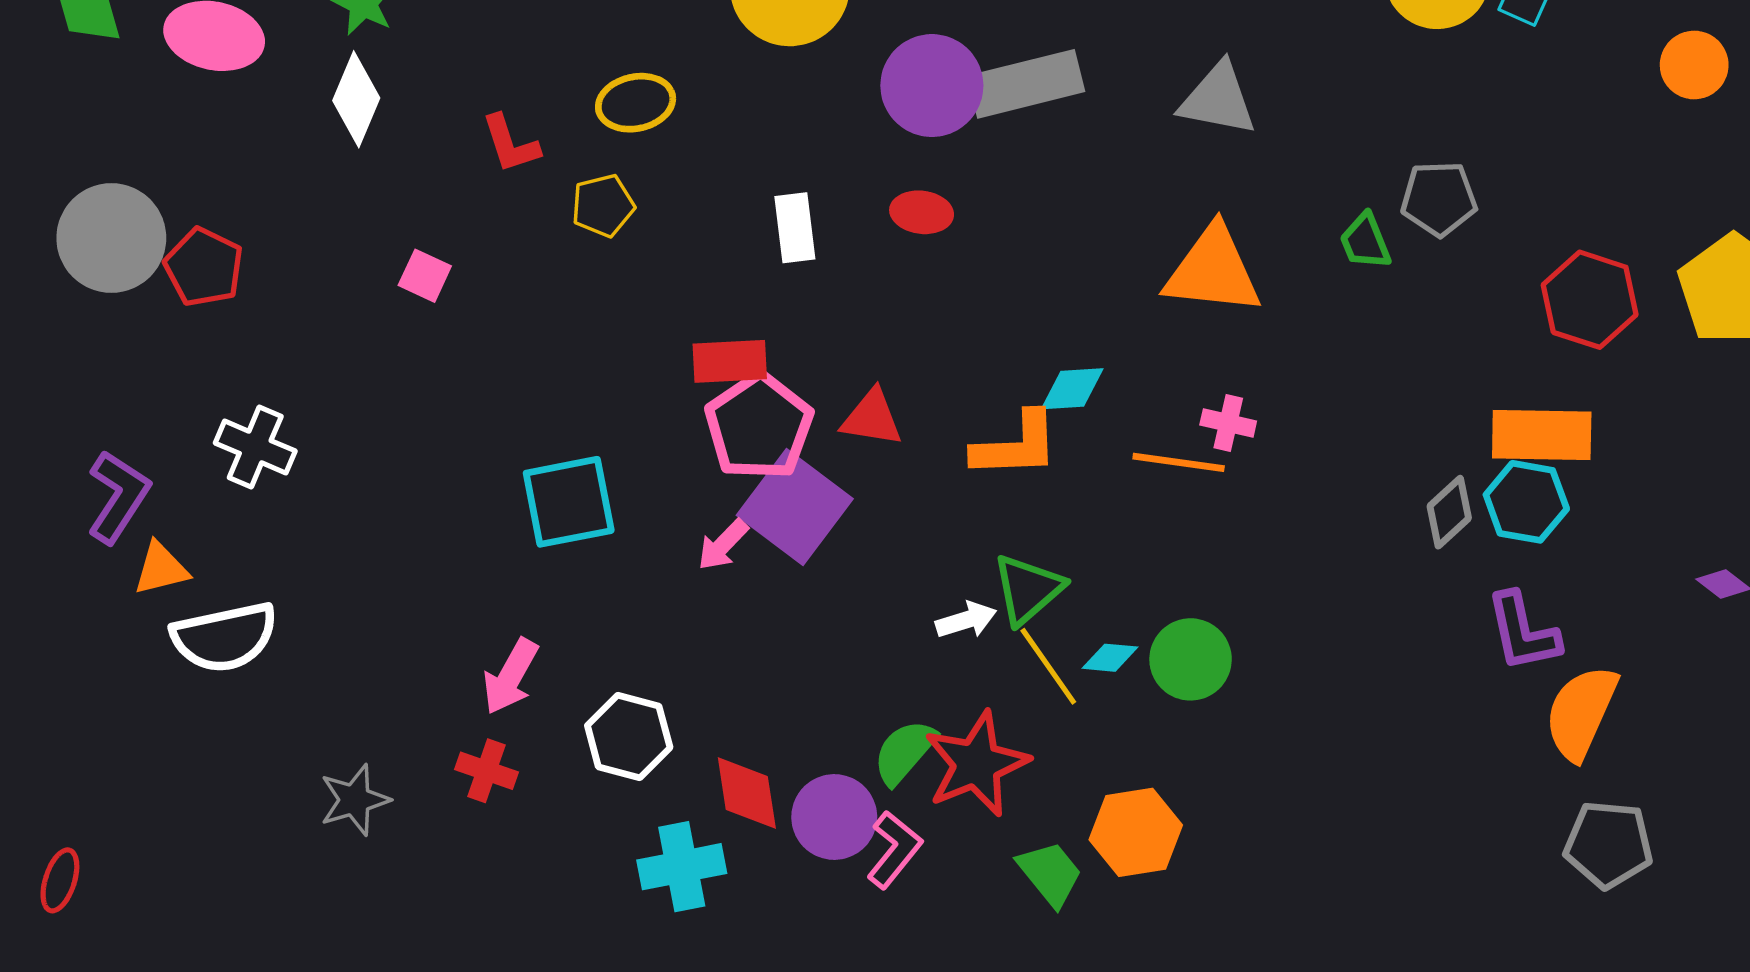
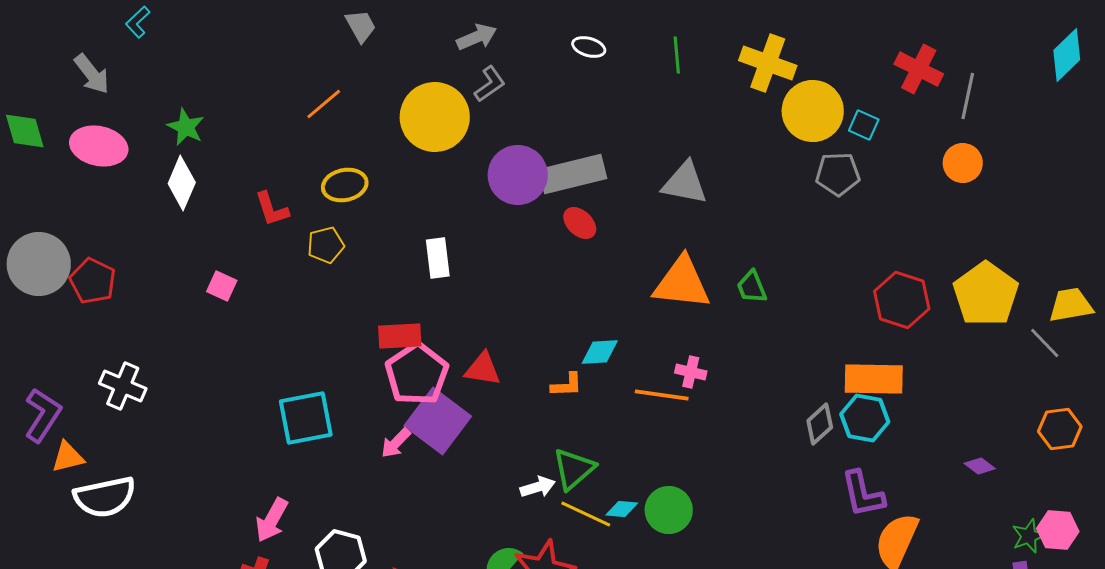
gray pentagon: (1439, 199) -> (838, 174), moved
red ellipse: (922, 212) -> (580, 223), moved, turned 36
green trapezoid: (1365, 241) -> (752, 287), moved
orange L-shape: (1016, 445) -> (567, 385), size x0.6
yellow line: (1048, 666) -> (586, 514), turned -30

